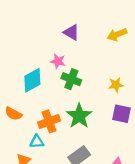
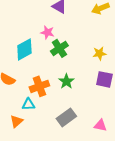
green cross: (71, 79) -> (59, 48), turned 36
green star: (79, 116) -> (66, 81), size x0.7

